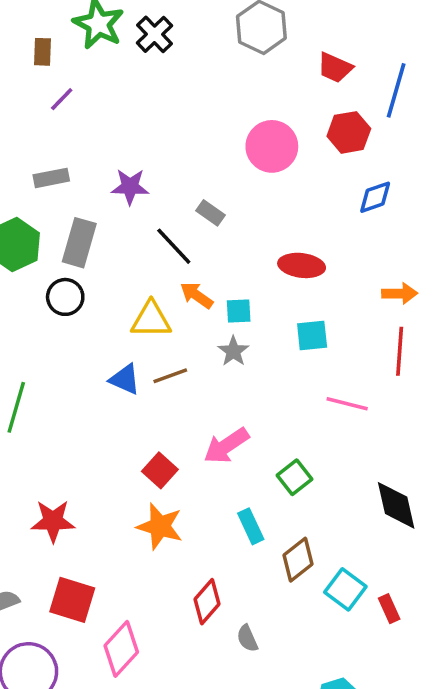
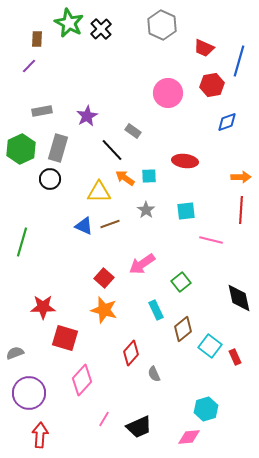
purple line: (62, 99) -> (29, 66), moved
purple star: (130, 187) -> (87, 116), turned -30
cyan square: (239, 311) -> (149, 176), moved
cyan square: (312, 335) -> (186, 211), moved
red square: (72, 600) -> (65, 338), moved

